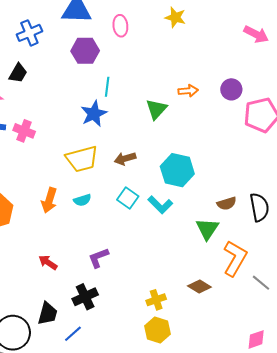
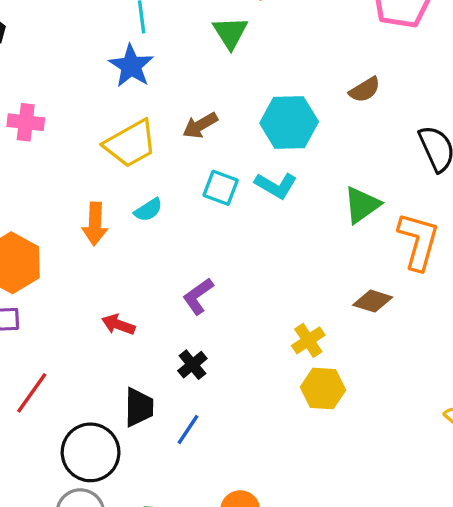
brown semicircle: (227, 203) -> (365, 90), moved
green triangle: (207, 229) -> (362, 205), turned 35
black cross: (85, 297) -> (192, 365), size x0.7

